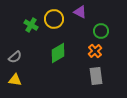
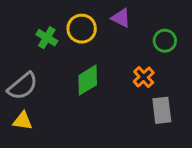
green circle: (101, 31) -> (165, 41), moved
gray semicircle: (15, 57) -> (23, 86), size x1.5
gray rectangle: (96, 76) -> (162, 110), moved

